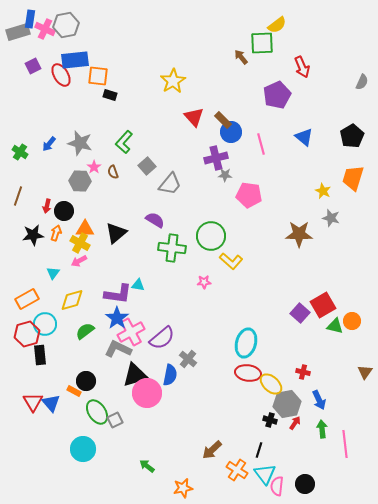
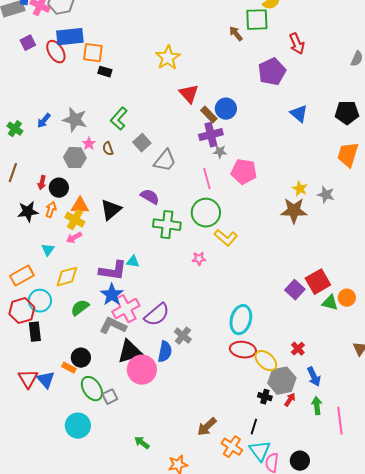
brown rectangle: (223, 120) -> (209, 115), moved
black pentagon: (352, 136) -> (347, 113), turned 30
pink line: (261, 144) -> (207, 179), moved
yellow star: (323, 191) -> (300, 189), moved
red cross: (303, 372) -> (298, 349), turned 32

